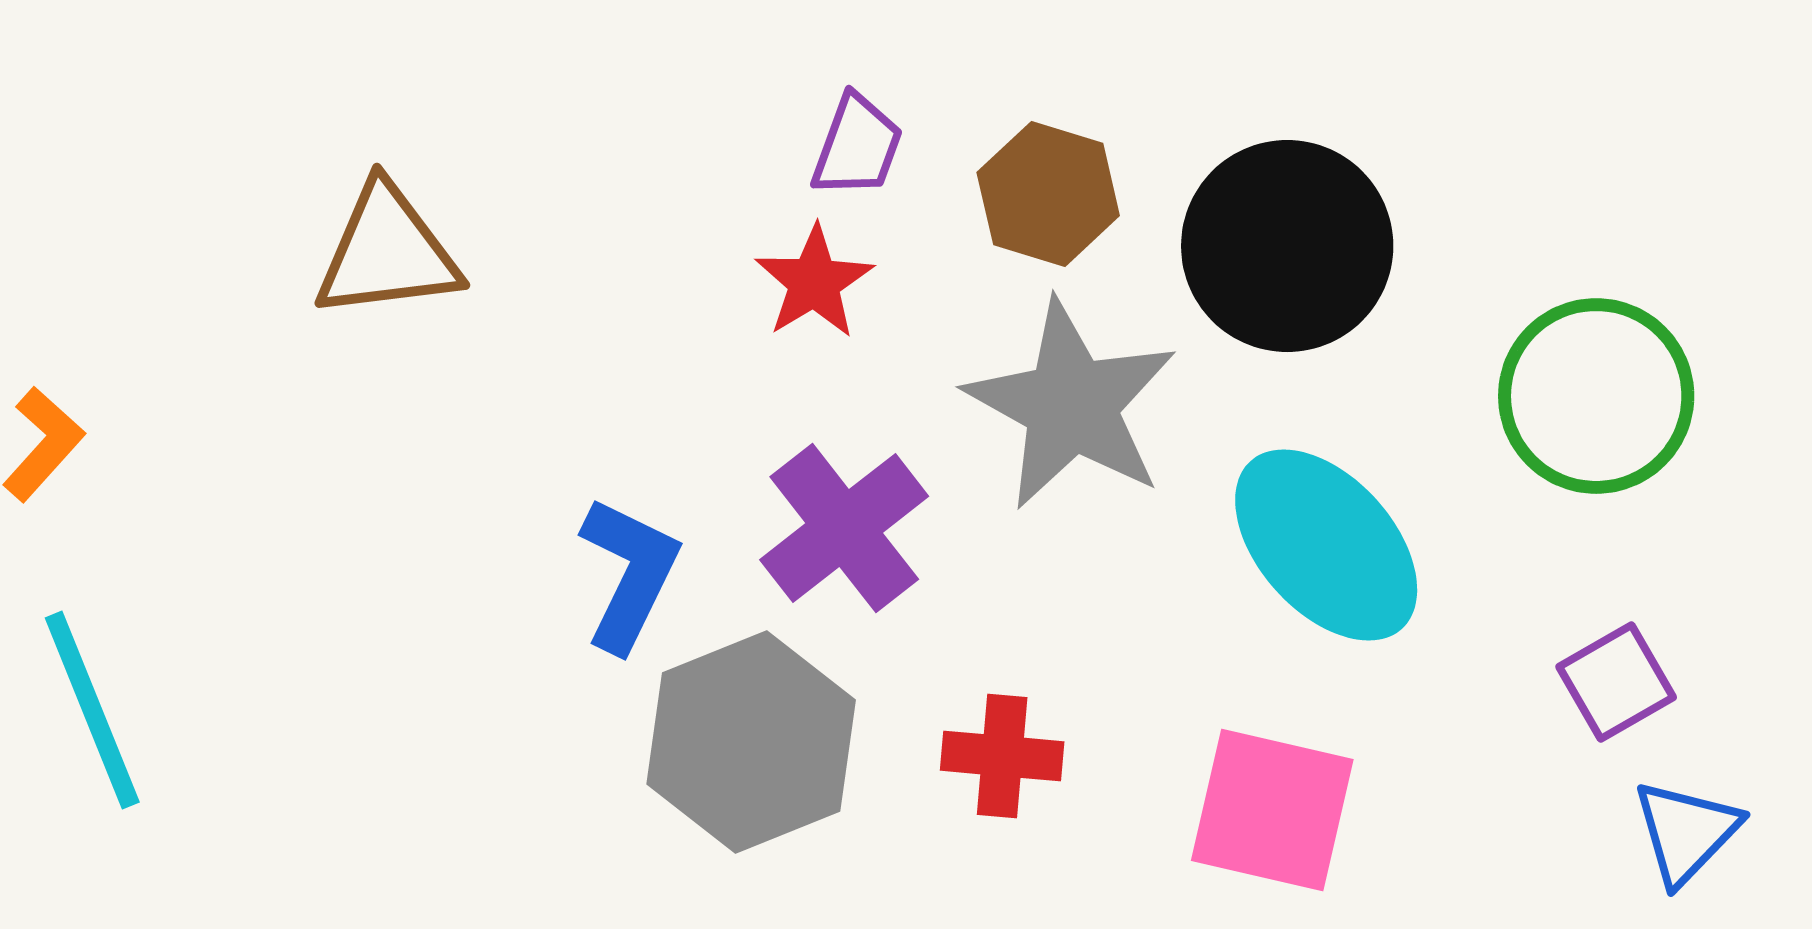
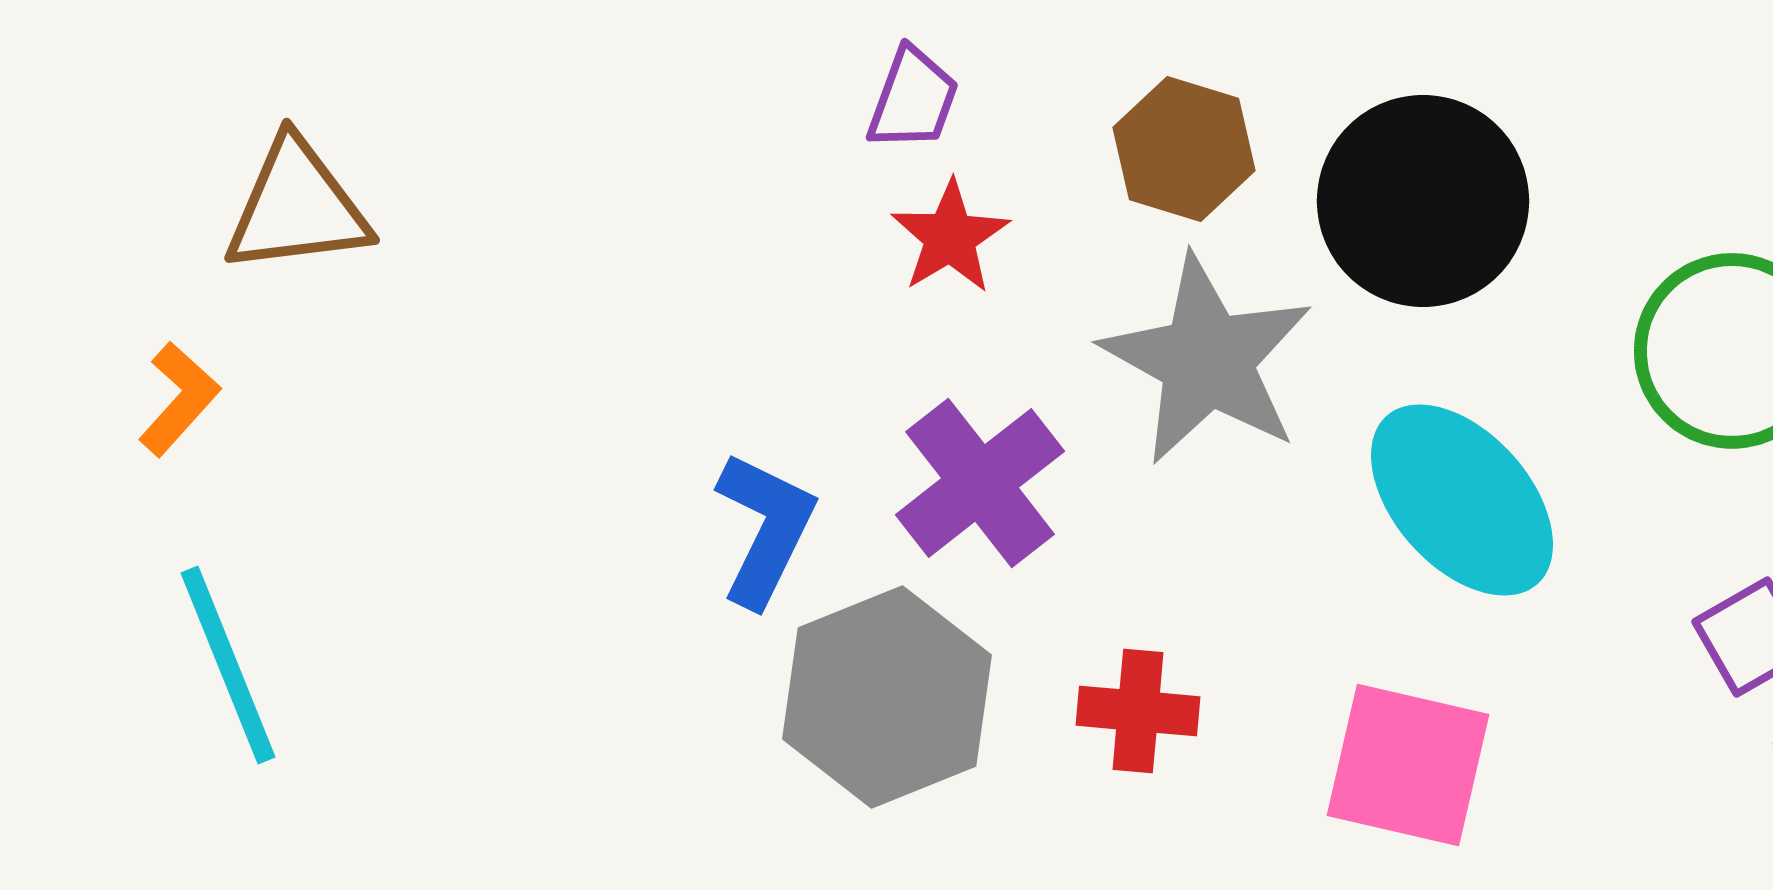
purple trapezoid: (857, 146) -> (913, 99), moved
brown triangle: (387, 252) -> (297, 207), moved

